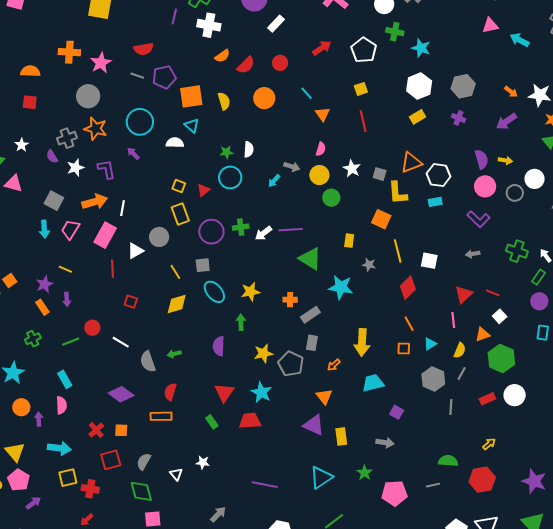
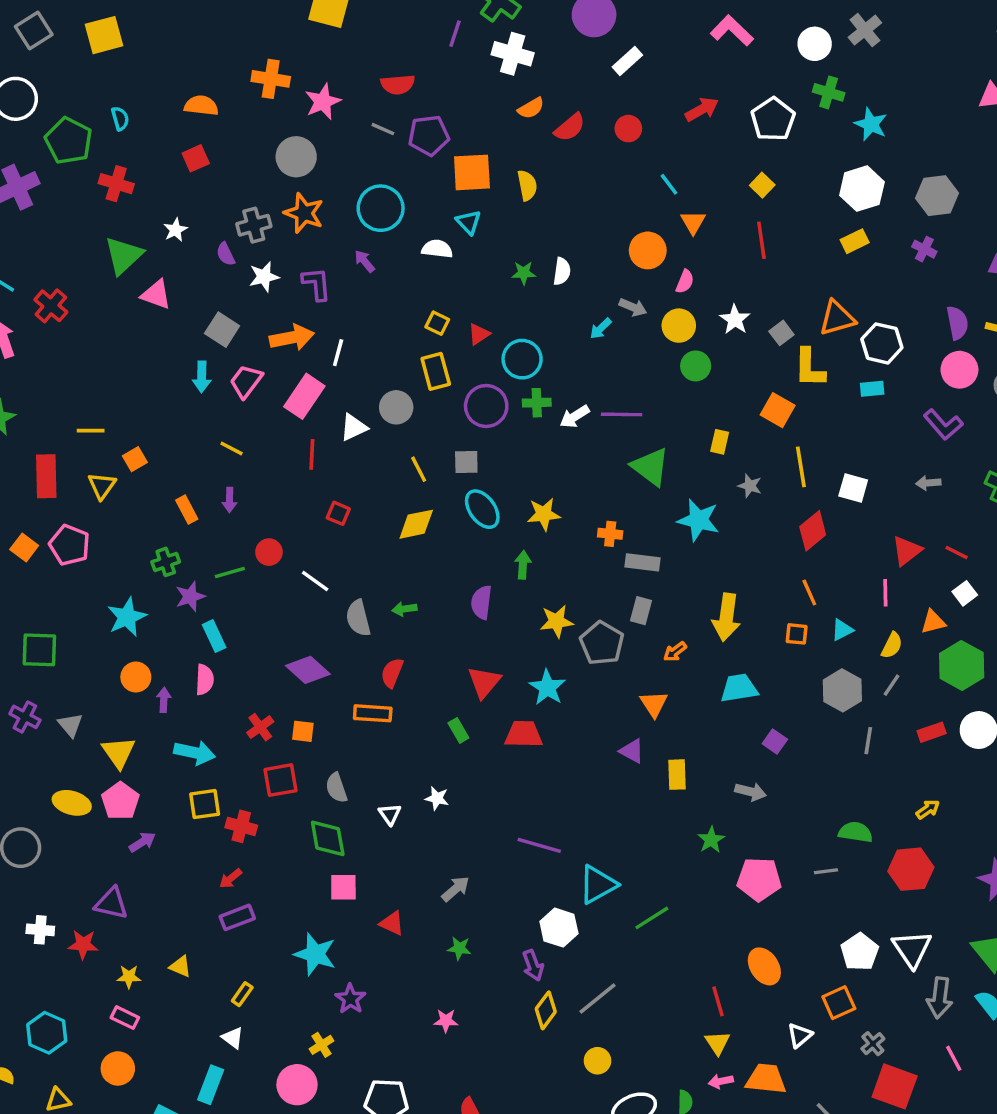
yellow square: (361, 89) -> (762, 185), turned -32
orange circle: (264, 98) -> (648, 250), moved
red square: (30, 102) -> (196, 158), turned -35
gray square: (380, 174) -> (781, 333), turned 32
cyan circle: (230, 177) -> (522, 359), moved
purple star: (45, 284) -> (190, 596), moved
gray rectangle: (310, 315) -> (642, 562), turned 36
purple triangle: (314, 425) -> (632, 751), size x0.7
gray semicircle: (144, 461) -> (336, 788), turned -54
cyan triangle: (321, 477) -> (598, 885), moved

